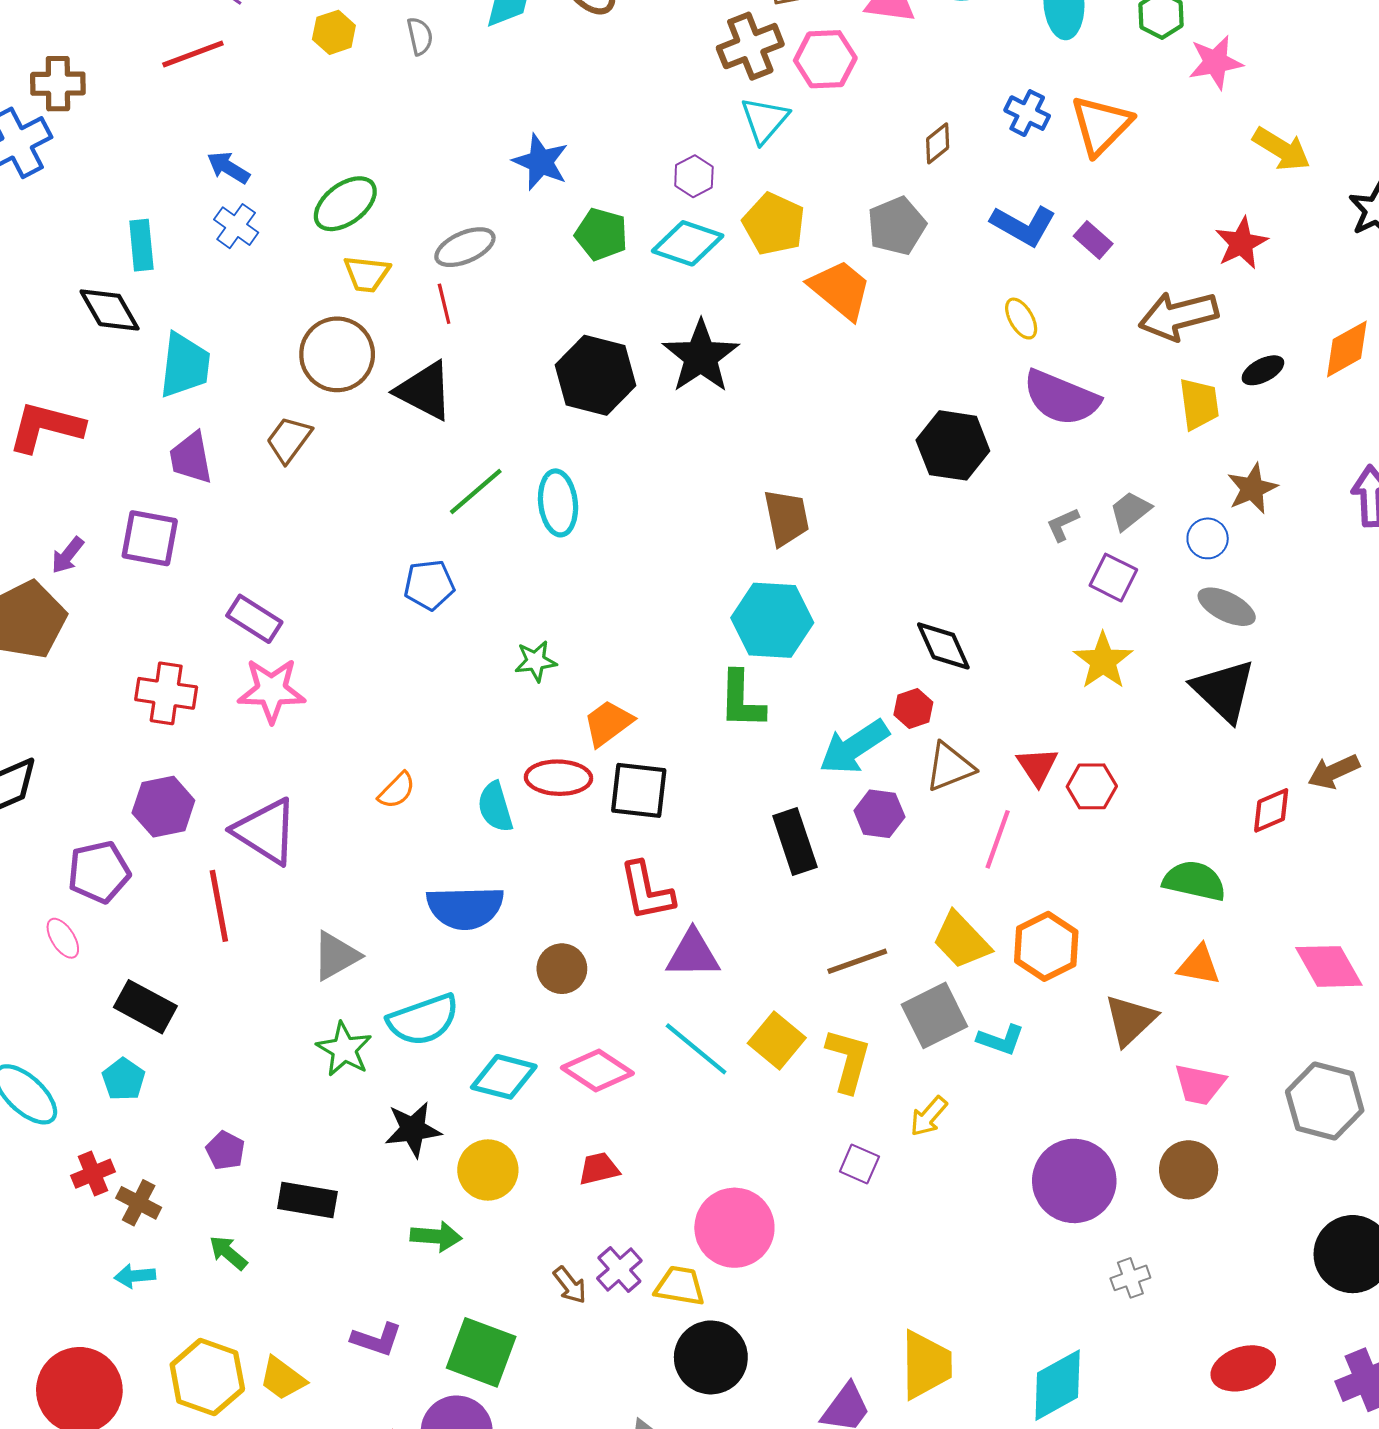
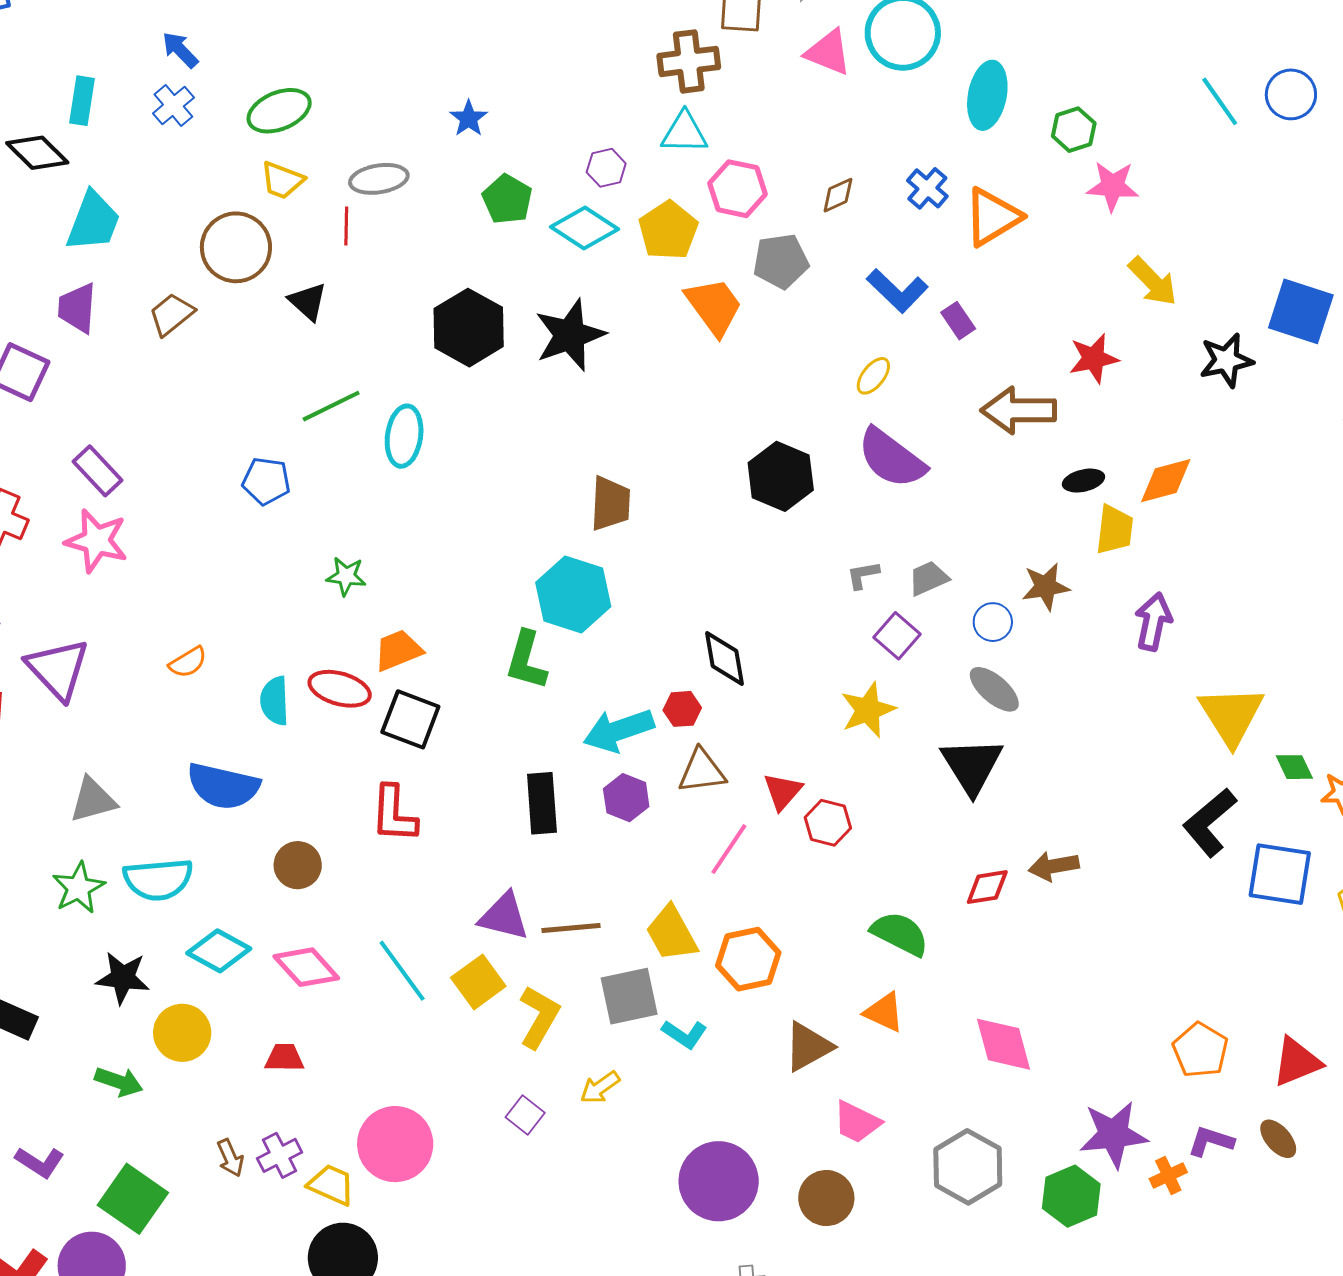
pink hexagon: (825, 59) -> (738, 189), moved
cyan triangle: (765, 120) -> (684, 133), turned 36
blue star: (541, 162) -> (469, 118), size x0.7
black diamond: (110, 310) -> (37, 153), turned -30
yellow ellipse: (1021, 319) -> (873, 376), turned 54
black triangle: (424, 391) -> (308, 301), size x0.7
yellow trapezoid: (1199, 404) -> (1115, 530), moved
purple triangle: (693, 954) -> (504, 916), moved

